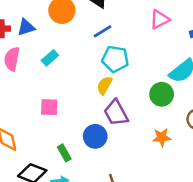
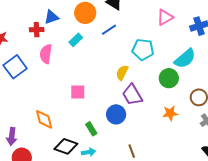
blue triangle: (26, 27) -> (51, 17), moved
blue line: (103, 31) -> (109, 30), moved
cyan rectangle: (50, 58) -> (76, 40), moved
cyan pentagon: (115, 59) -> (143, 50), moved

